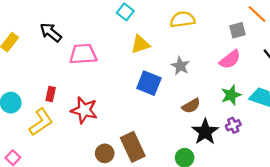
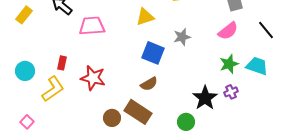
gray star: (180, 66) -> (182, 37), turned 30
brown semicircle: (191, 106) -> (149, 84), moved
brown rectangle: (133, 147) -> (138, 112), turned -32

